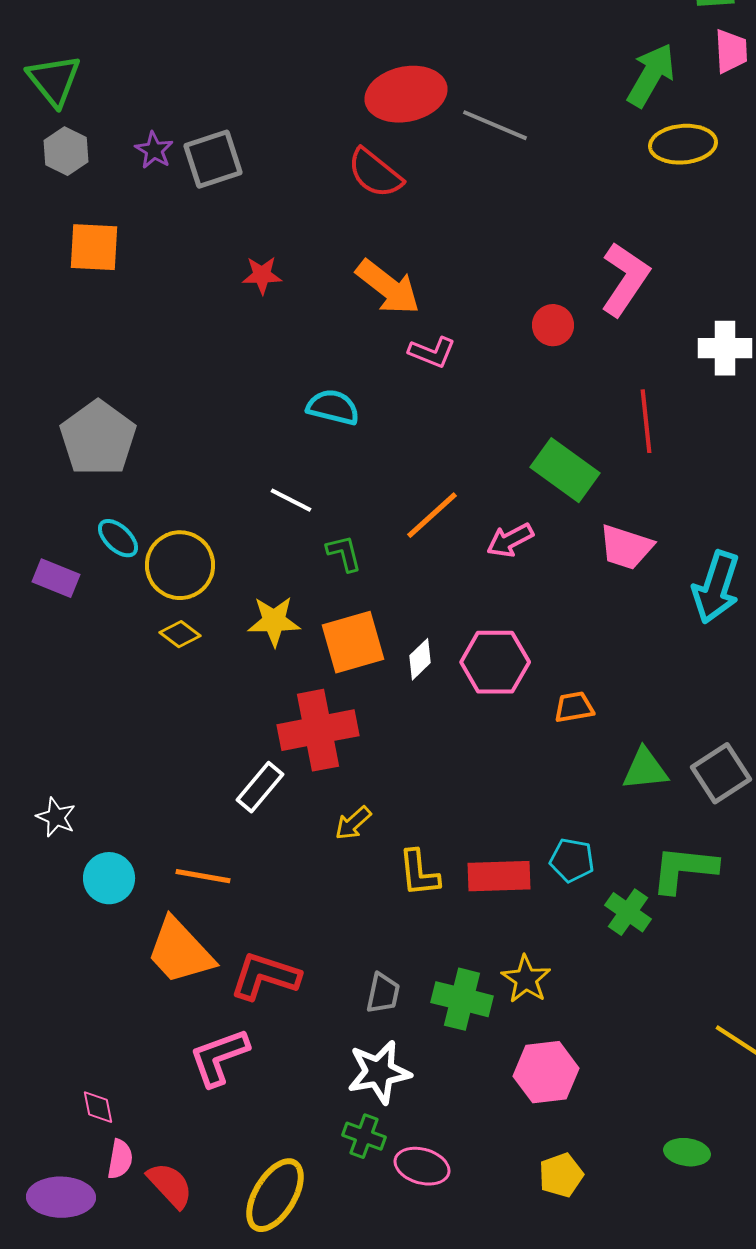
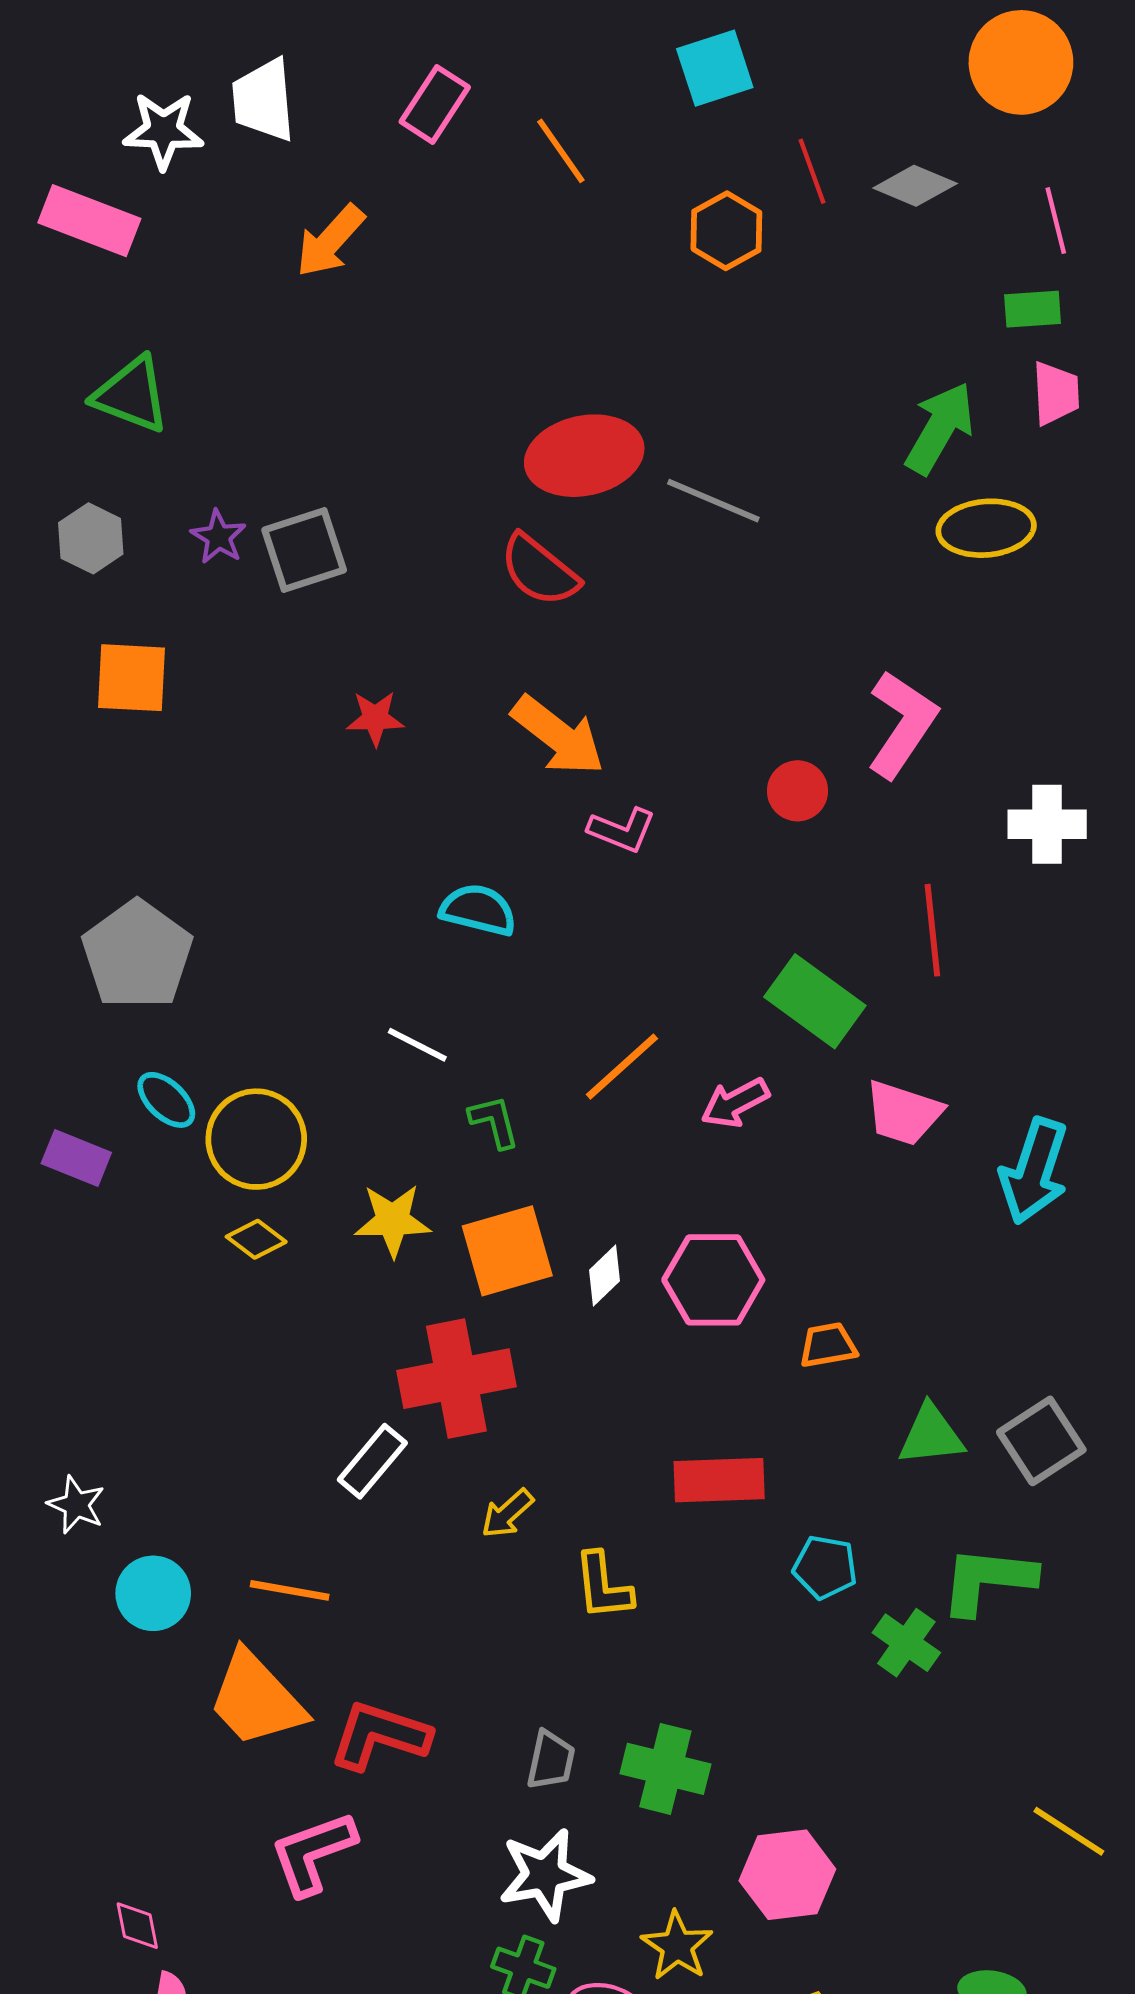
green triangle: (54, 80) -> (131, 395), moved, turned -30
red rectangle: (499, 876) -> (719, 1480), moved
yellow star: (526, 979) -> (677, 1946), moved

